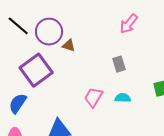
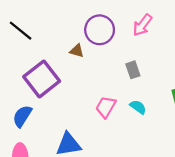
purple circle: (49, 32) -> (100, 30), moved
cyan semicircle: (123, 98) -> (138, 107), turned 35

